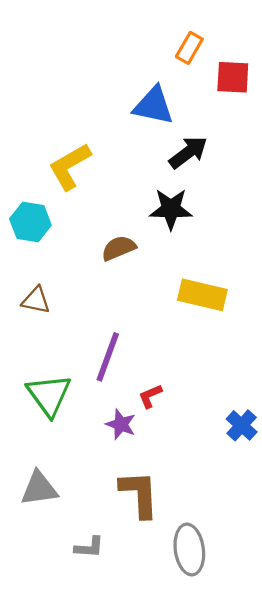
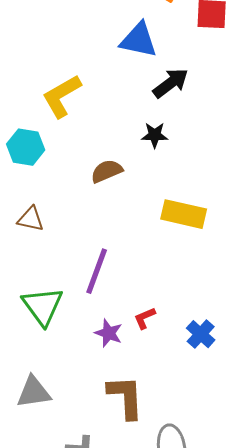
black star: (171, 209) -> (155, 135), size x0.7
red L-shape: (150, 396) -> (145, 318), moved
blue cross: (242, 425) -> (201, 334), moved

